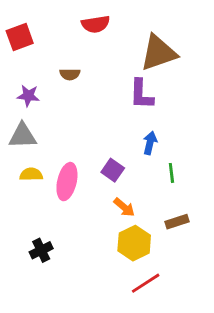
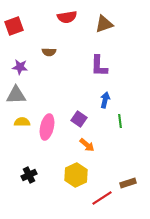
brown triangle: (159, 53) -> (104, 24), moved, size x0.7
brown rectangle: (177, 222) -> (128, 183), moved
yellow hexagon: (134, 243) -> (76, 175), moved

